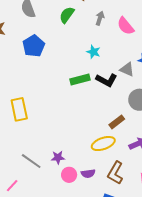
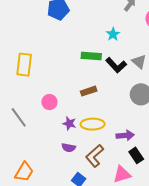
brown rectangle: (117, 122) -> (89, 91), moved
purple star: (58, 157) -> (69, 123), moved
pink circle: (69, 175) -> (49, 102), moved

